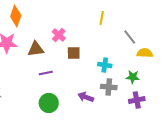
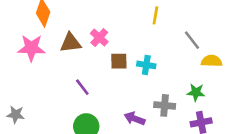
brown triangle: (36, 49) -> (71, 43), moved
cyan cross: (105, 65) -> (146, 65), moved
purple line: (46, 73) -> (82, 87), turned 64

